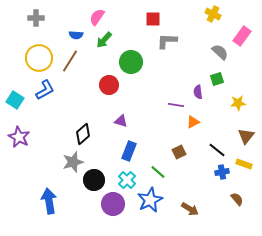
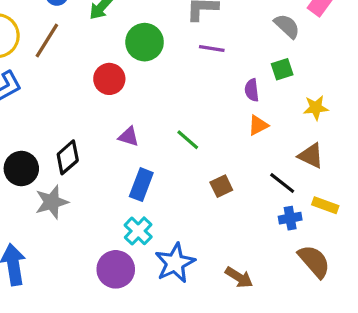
purple line: (176, 105) -> (212, 49), moved
orange triangle: (193, 122) -> (258, 125), moved
brown triangle: (246, 136) -> (311, 156), moved, turned -42
green line: (158, 172) -> (188, 140), moved
black circle: (94, 180) -> (21, 169), moved
brown semicircle: (237, 199) -> (314, 261), size x1.6

